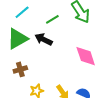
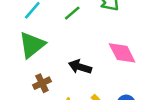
black arrow: (44, 39) -> (80, 67), moved

